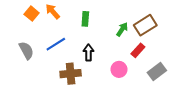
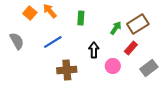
gray semicircle: (26, 50) -> (17, 41), moved
black arrow: (88, 53) -> (94, 50), moved

